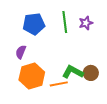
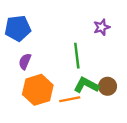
green line: (65, 22) -> (77, 56), moved
blue pentagon: (34, 24) -> (18, 28), moved

